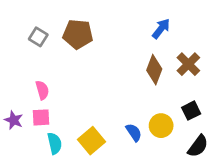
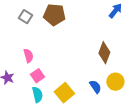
brown diamond: (154, 70) -> (104, 53), moved
pink square: (41, 117) -> (37, 76), moved, turned -32

